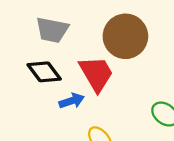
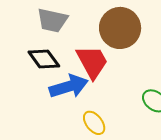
blue arrow: (72, 101) -> (69, 86), size x1.6

